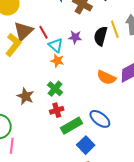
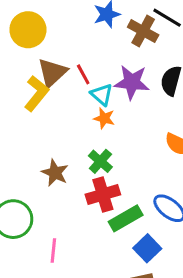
purple star: (75, 37) -> (132, 82), size x1.6
red cross: (57, 110) -> (103, 194), size x1.5
pink line: (12, 146) -> (53, 250), moved

